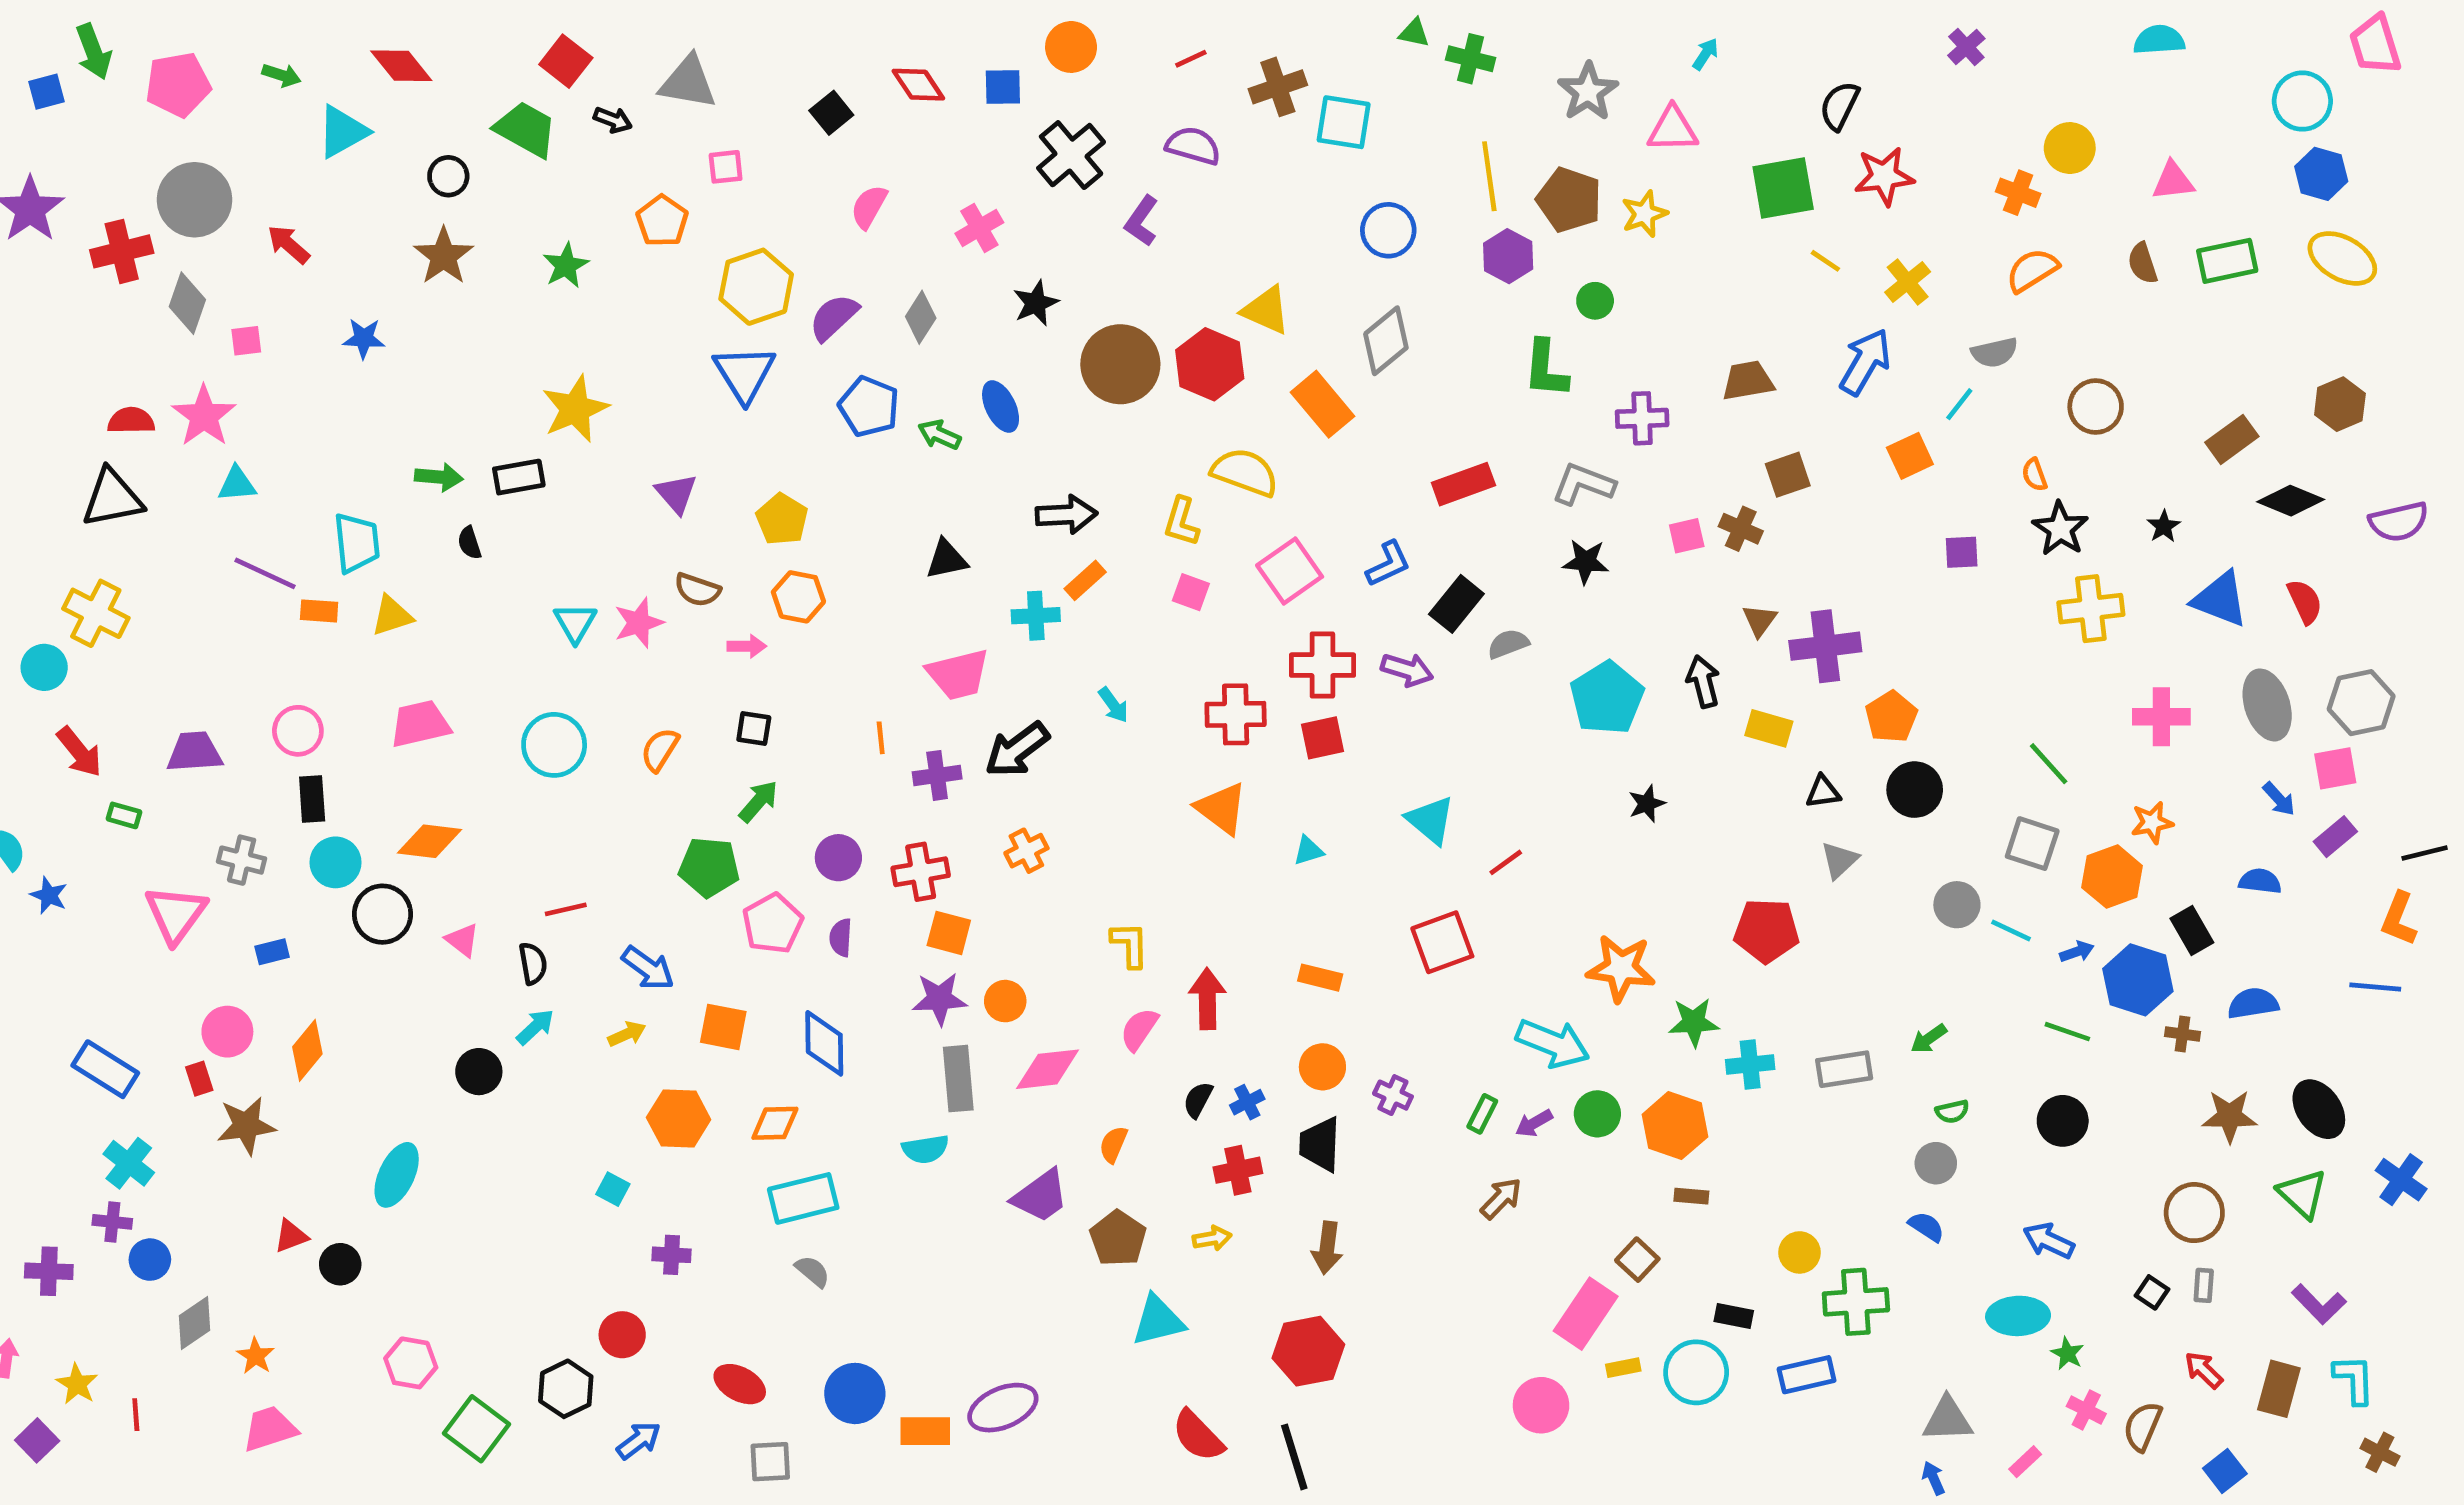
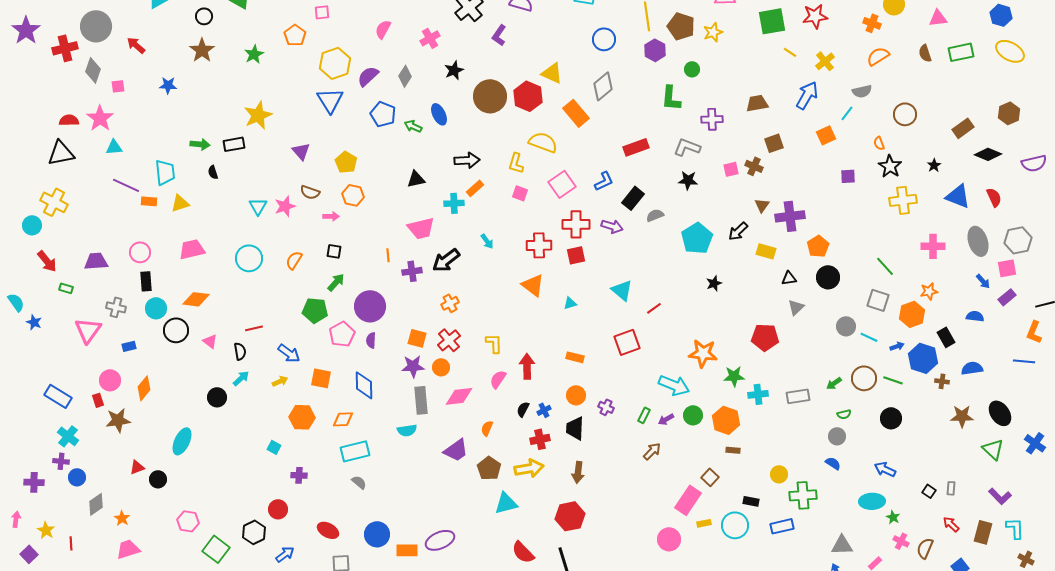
black arrow: (1703, 681) -> (738, 231), turned -120
purple circle: (838, 858) -> (370, 306), size x1.6
red cross: (921, 872) -> (449, 340), moved, turned -30
brown circle: (2194, 1213) -> (864, 378), moved
yellow arrow: (1212, 1238) -> (529, 468), size x1.8

